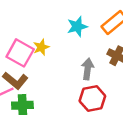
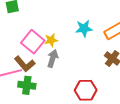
gray arrow: (88, 69) -> (53, 59), moved

